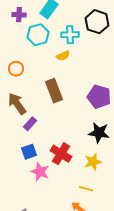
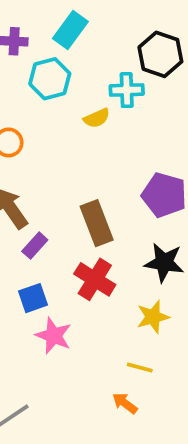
cyan cross: (70, 35) -> (127, 90), moved
brown rectangle: (54, 91) -> (97, 223), moved
red cross: (61, 154) -> (95, 279), moved

